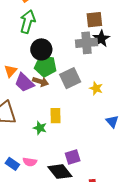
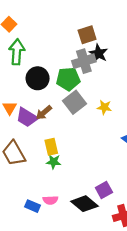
green pentagon: (45, 66) -> (68, 79), moved
brown arrow: (40, 82) -> (44, 113), turned 133
yellow rectangle: (56, 116) -> (51, 147), moved
purple square: (73, 157) -> (104, 190), moved

